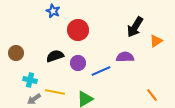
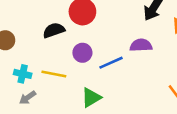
black semicircle: (55, 56) -> (54, 30), moved
yellow line: (55, 92) -> (54, 74), moved

